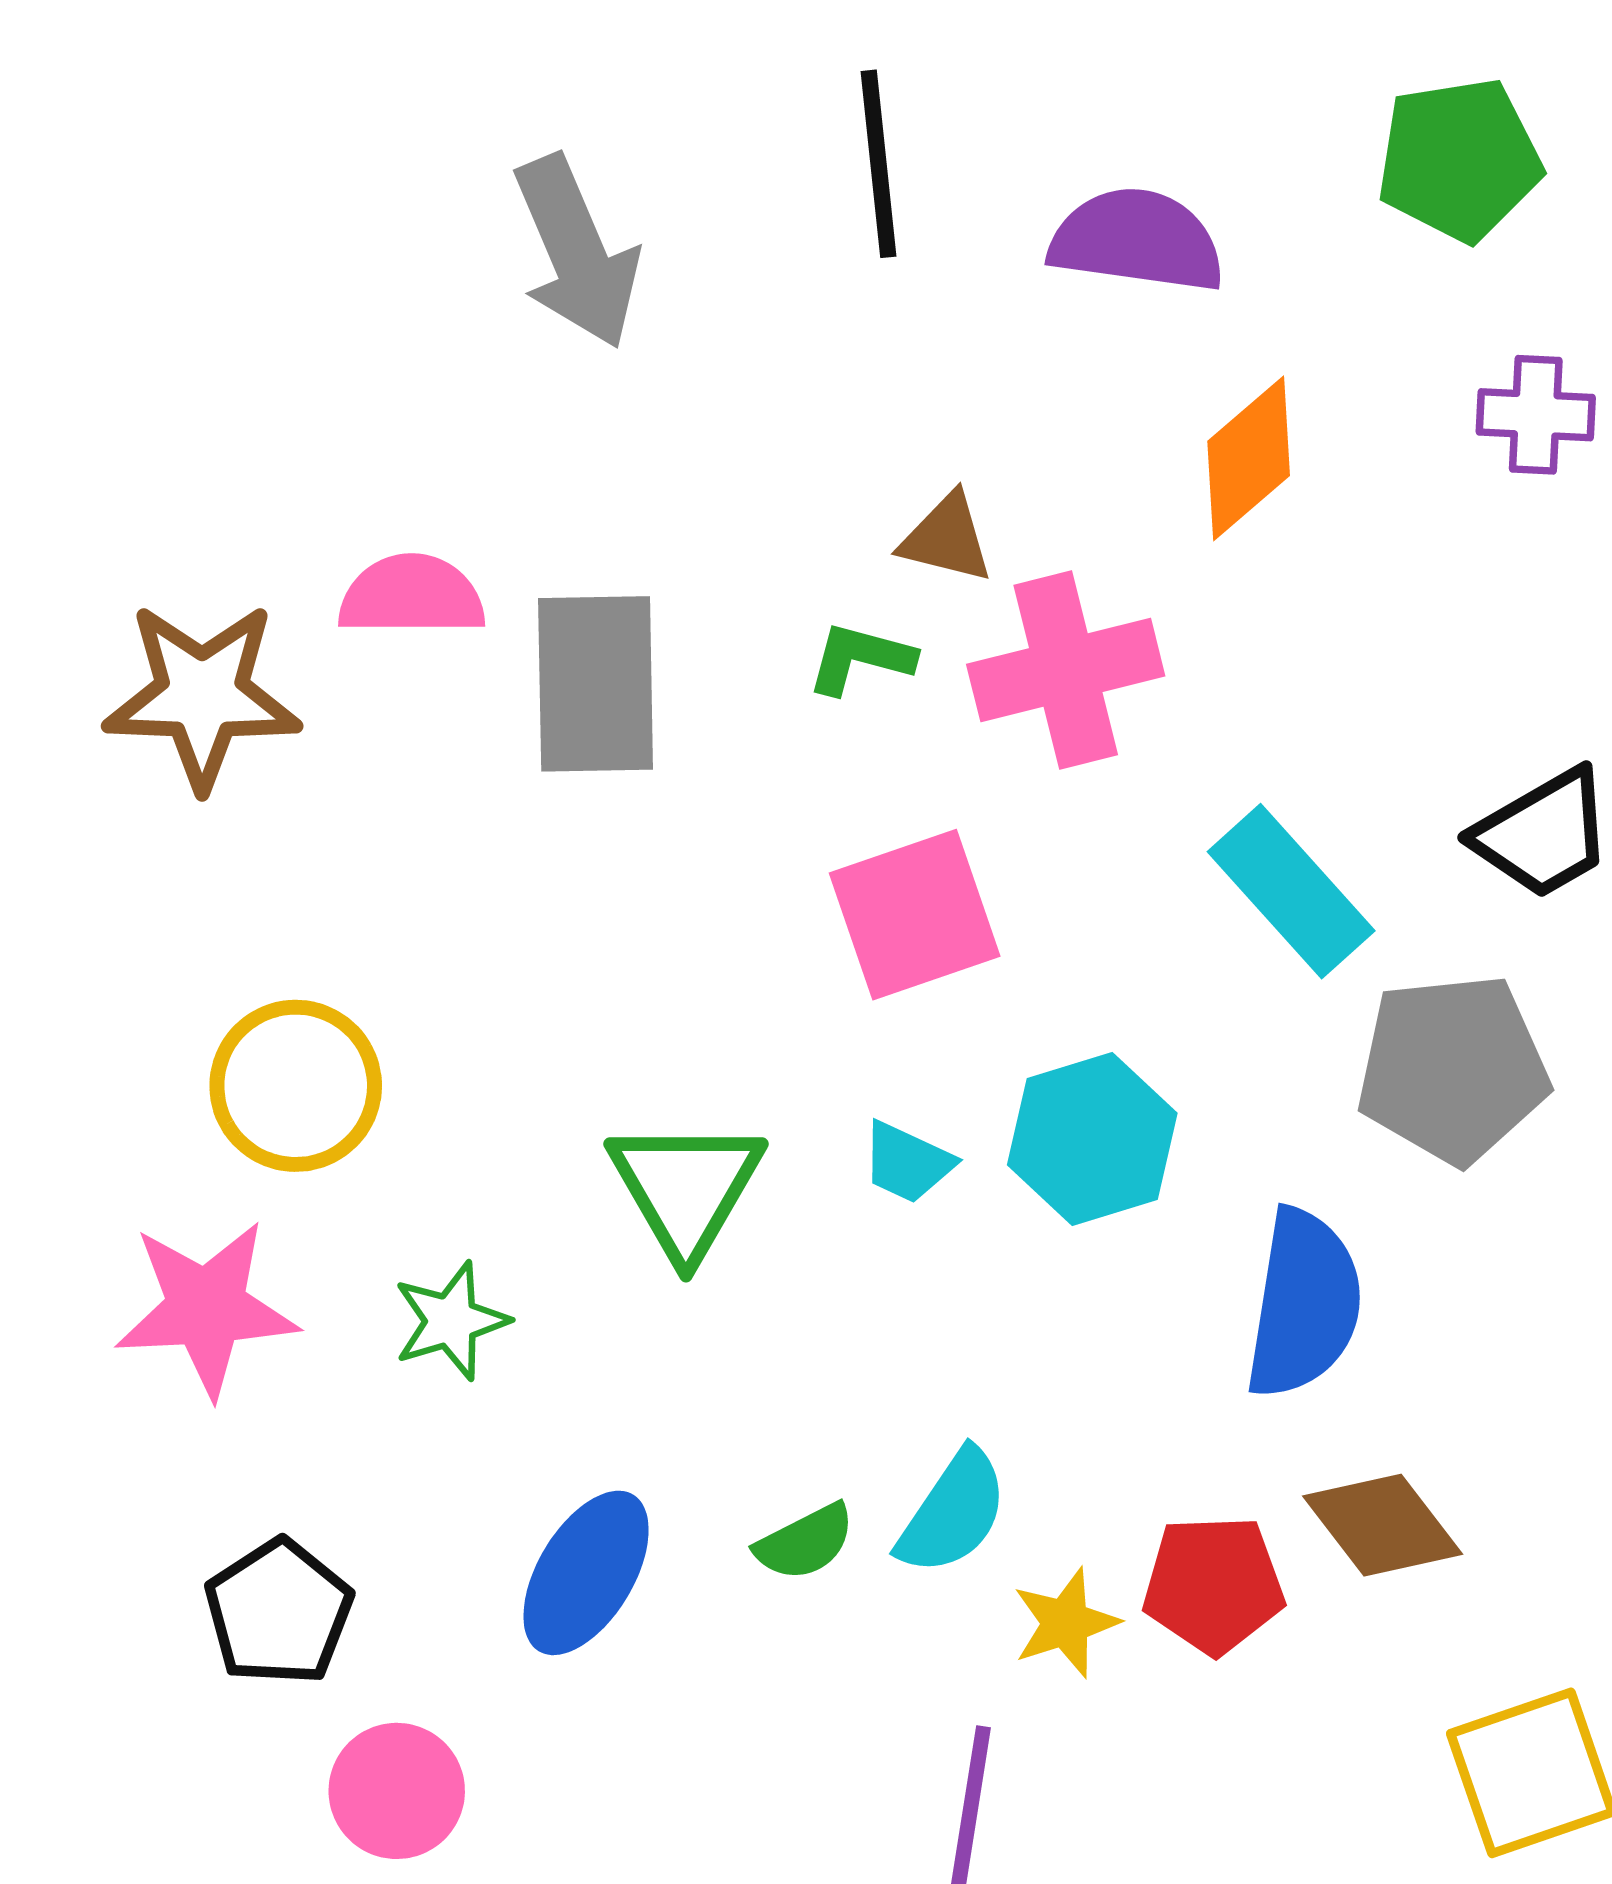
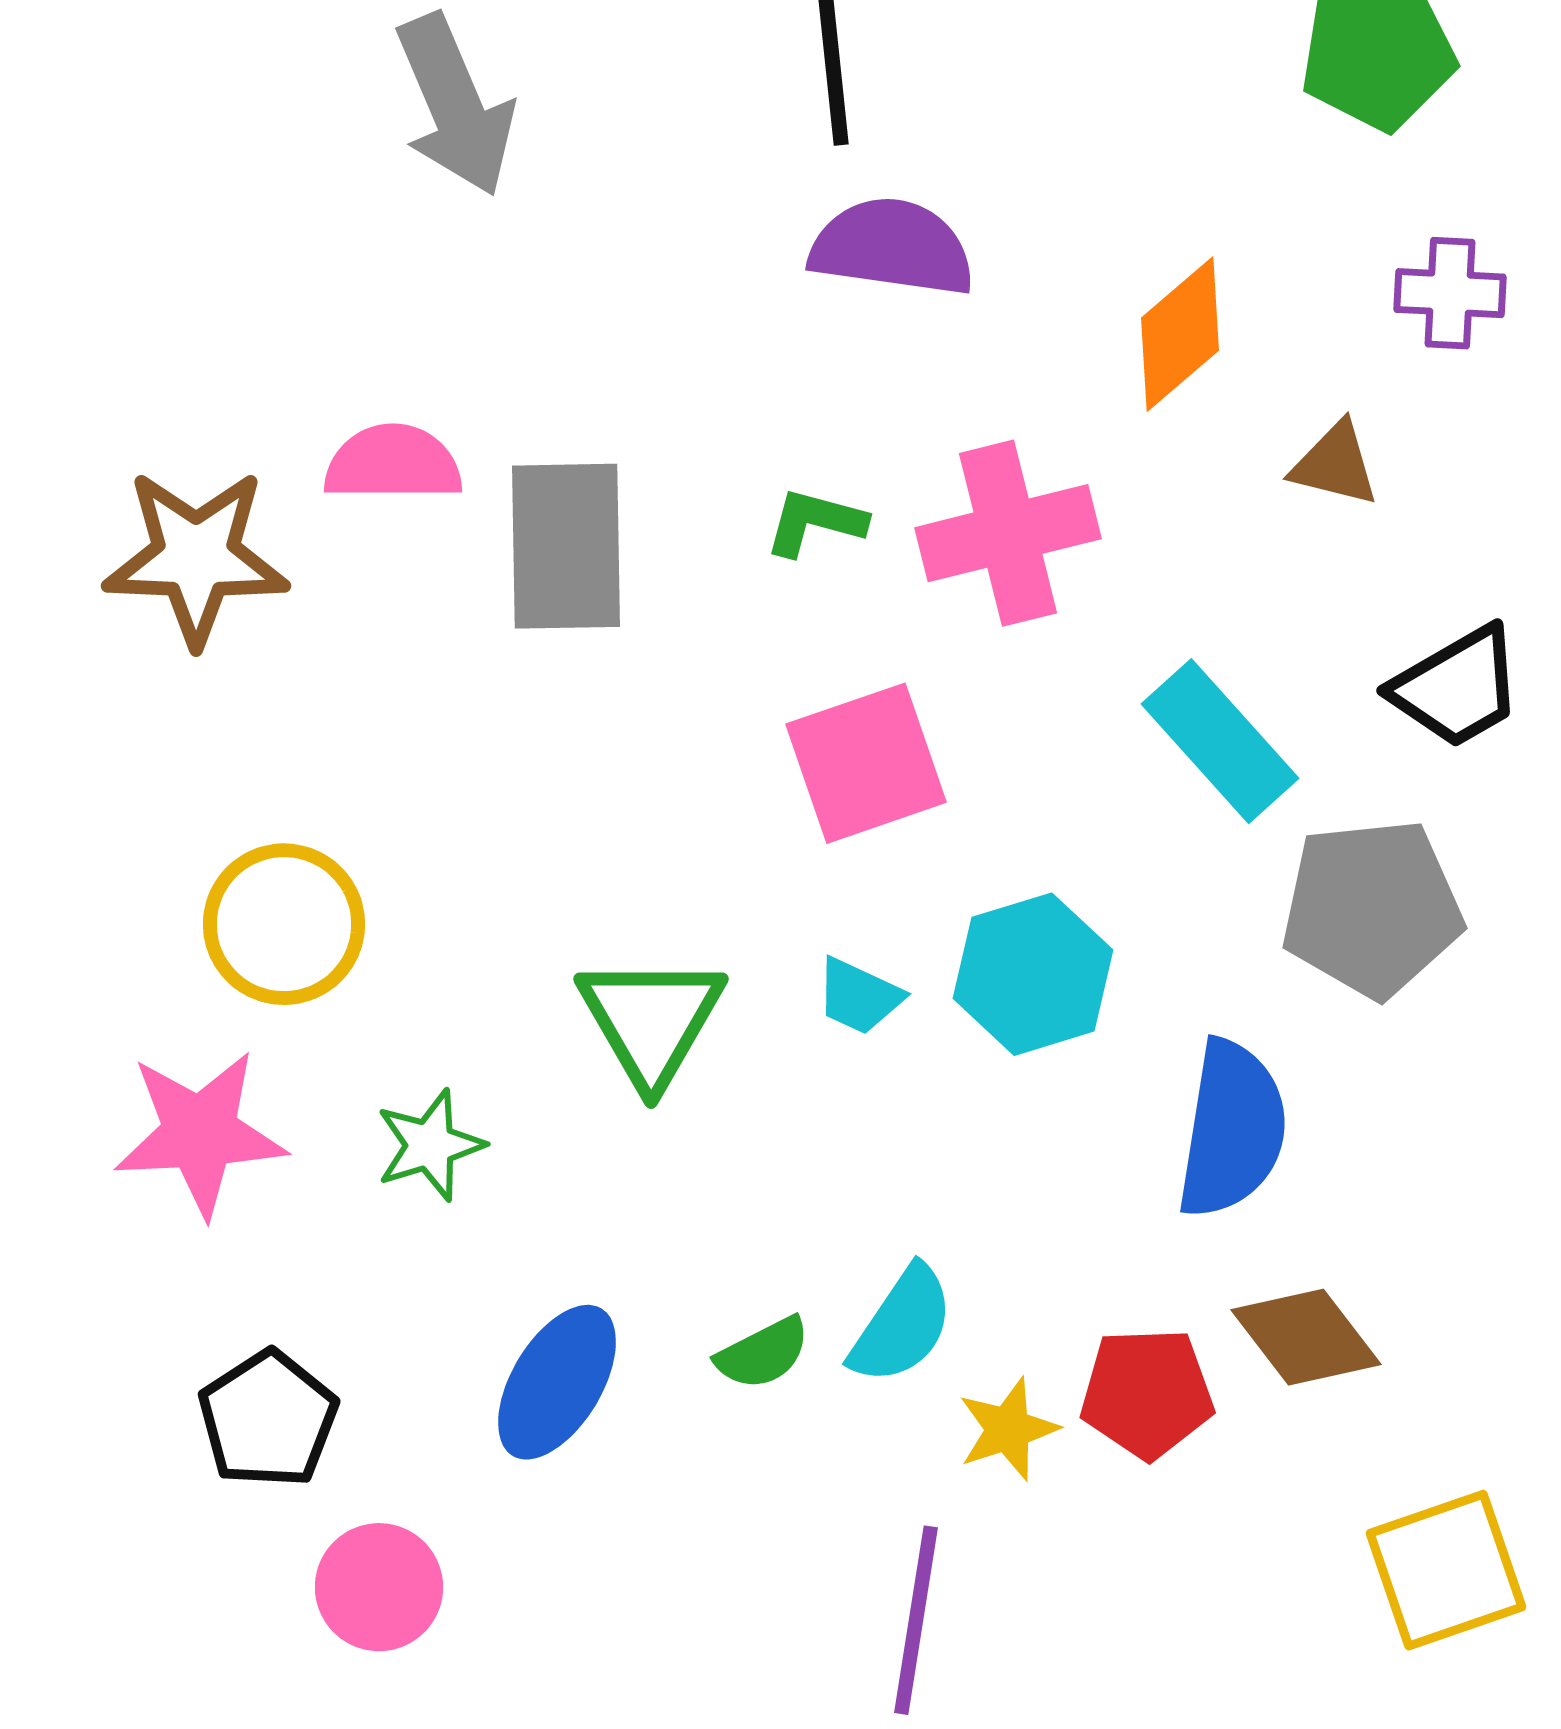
purple semicircle: (1137, 240) -> (892, 247), moved
gray arrow: (576, 252) -> (455, 105), moved
brown triangle: (947, 538) -> (1335, 464), moved

